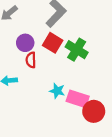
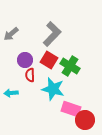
cyan star: (57, 91) -> (53, 89), moved, size x1.6

